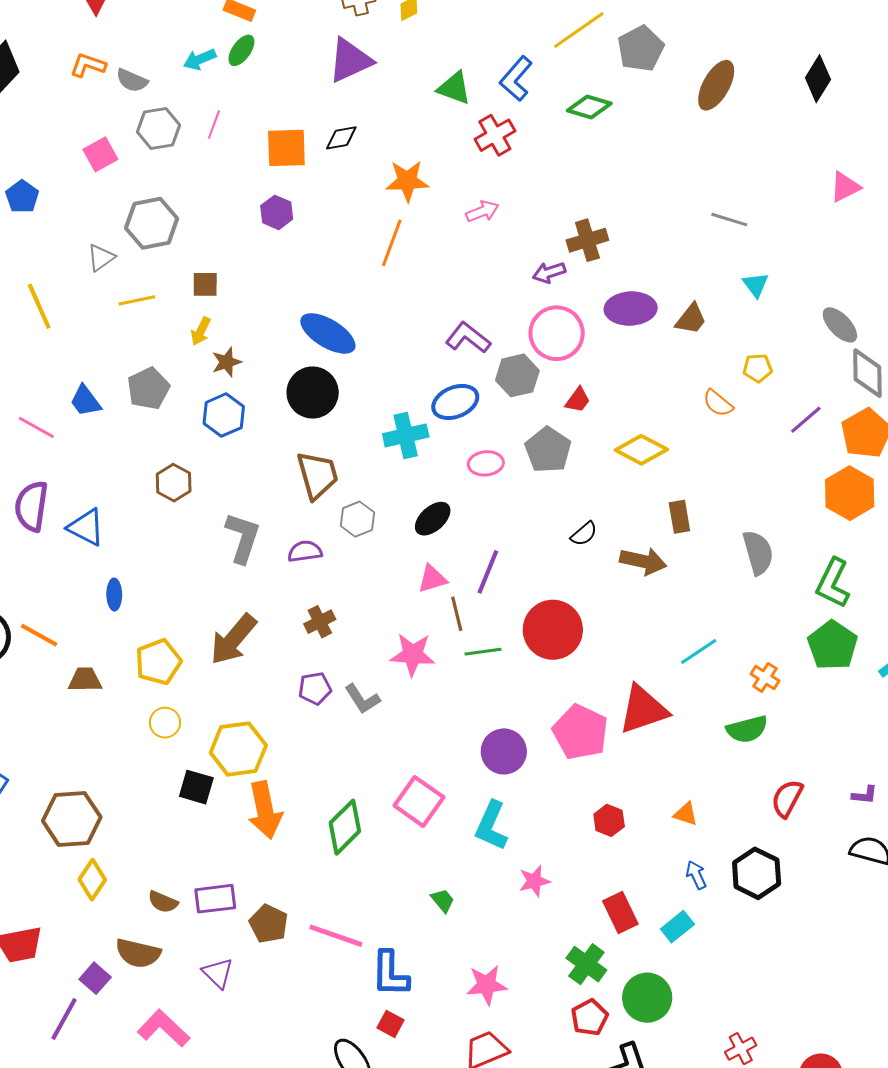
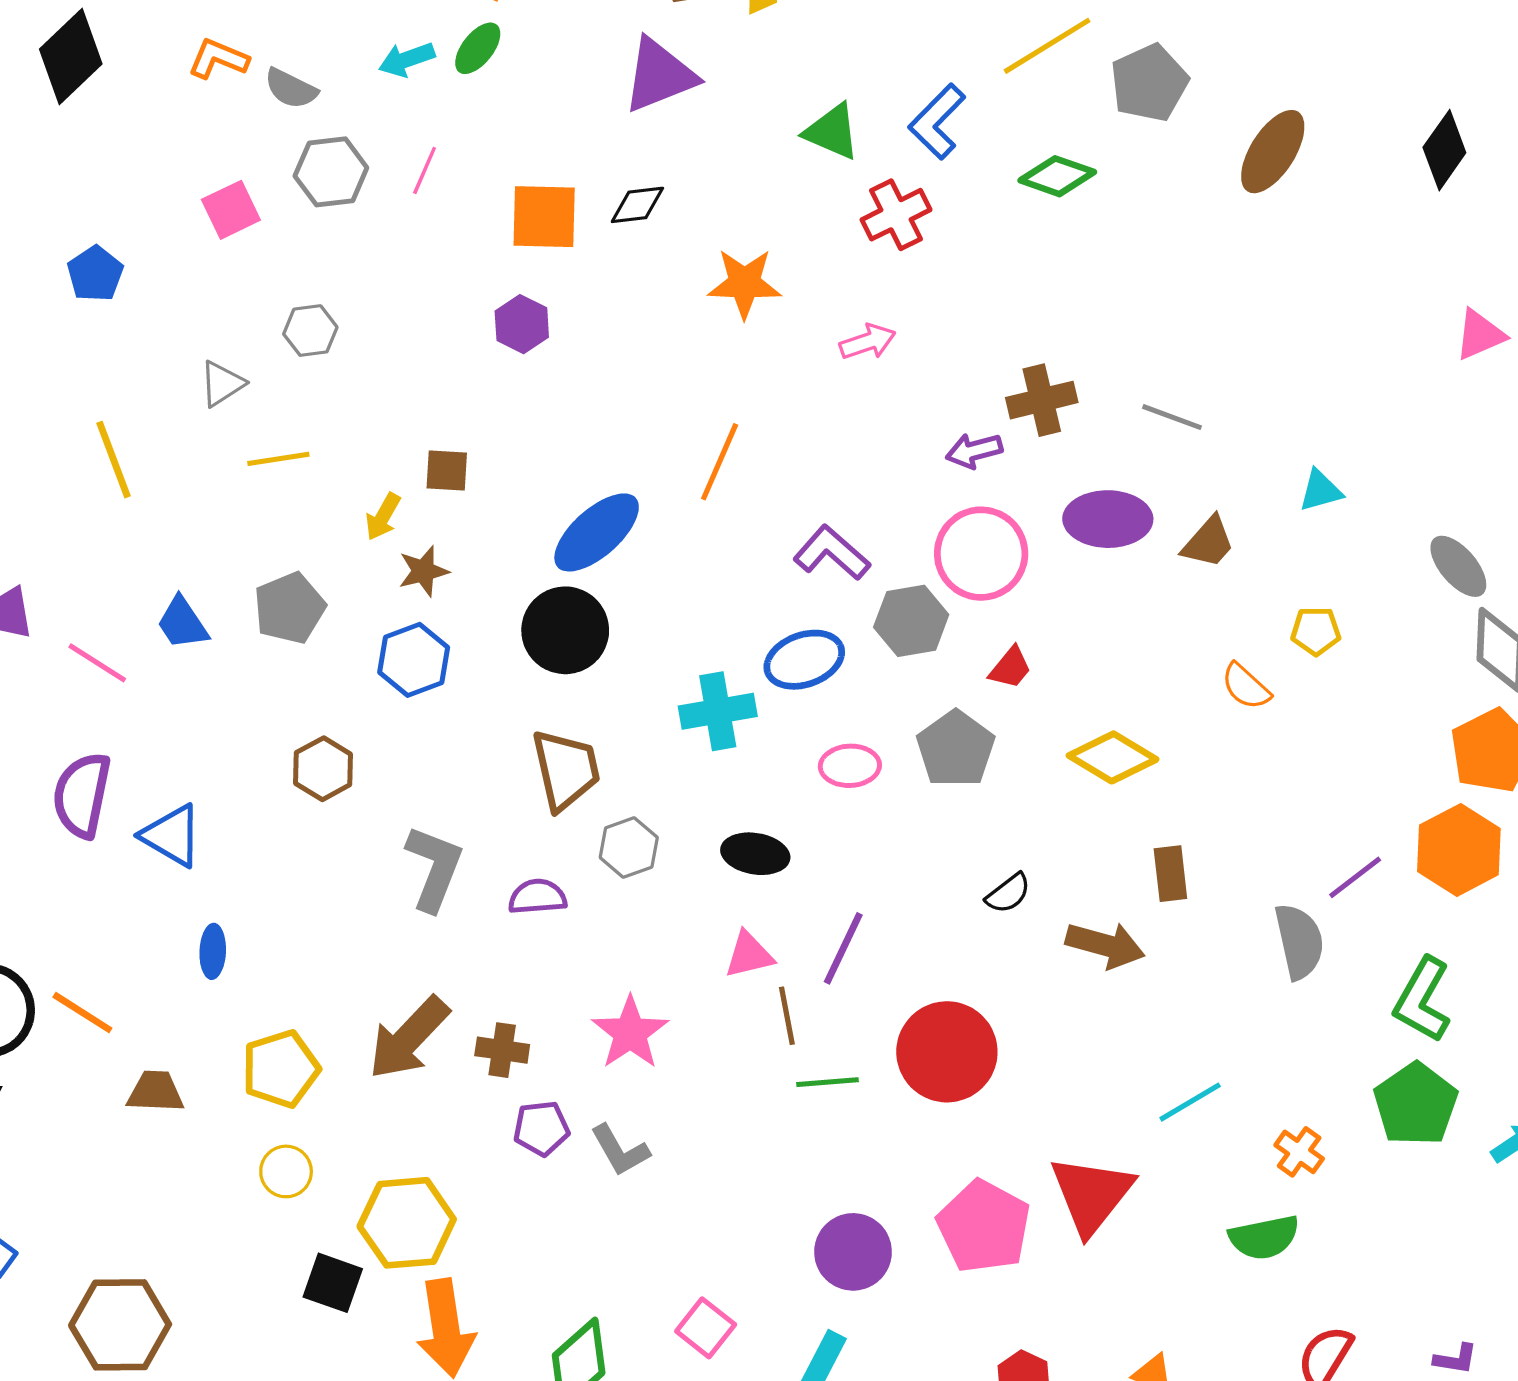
gray line: (729, 220) -> (1172, 417), moved
gray hexagon: (152, 223) -> (310, 331), size x0.6
orange line: (392, 243) -> (720, 462), moved
brown square: (205, 284) -> (447, 471), moved
cyan triangle: (756, 285) -> (1320, 491), turned 48
blue ellipse: (328, 333) -> (597, 532), turned -76
purple line: (806, 420) -> (1355, 877), moved
black ellipse: (433, 519) -> (755, 854), turned 48
brown cross: (320, 622) -> (502, 1050), moved, turned 32
pink star: (413, 655) -> (630, 1033), moved, turned 30
red triangle: (643, 710) -> (1091, 1195), turned -36
pink square: (419, 801) -> (706, 1328), size x0.7

